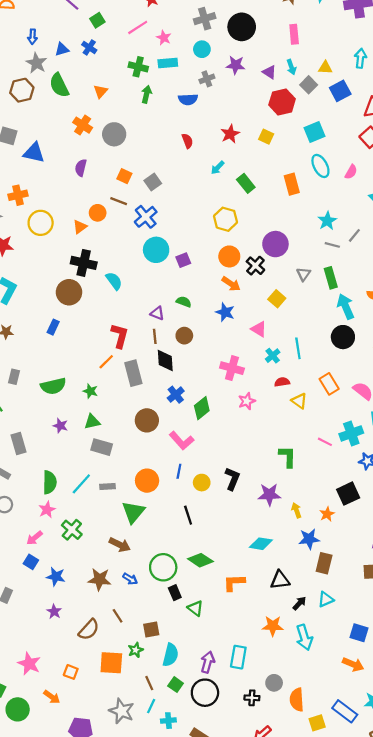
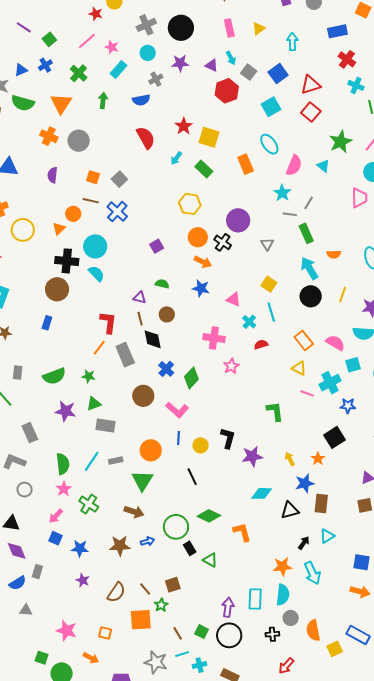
blue cross: (89, 47) -> (45, 65), turned 32
cyan rectangle: (168, 63) -> (118, 69), turned -36
green cross: (138, 67) -> (79, 73), moved, turned 36
yellow triangle: (325, 68) -> (259, 29), moved, turned -32
green semicircle: (59, 85) -> (23, 103), turned -40
orange triangle: (101, 91) -> (61, 103), size x1.6
cyan square: (314, 132) -> (271, 107), moved
yellow square: (266, 137) -> (209, 137), moved, size x1.5
red semicircle: (187, 141) -> (146, 138), size x1.6
pink semicircle: (351, 172) -> (294, 165), moved, size x1.5
cyan circle: (156, 250) -> (95, 246), moved
green rectangle: (331, 278) -> (306, 233), moved
yellow square: (277, 299) -> (269, 284), moved
yellow triangle: (299, 401) -> (299, 368), moved
purple star: (60, 426) -> (66, 411), size x1.5
purple star: (269, 495) -> (252, 456), moved
blue arrow: (130, 579) -> (148, 541), turned -40
black triangle: (280, 580) -> (290, 510), moved
orange L-shape: (234, 583) -> (242, 532), turned 85
brown line: (118, 616) -> (145, 589), moved
cyan semicircle: (171, 655) -> (283, 595), moved
cyan line: (151, 706) -> (182, 654), turned 56

